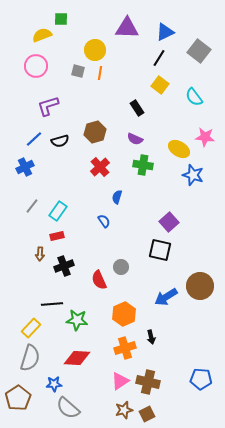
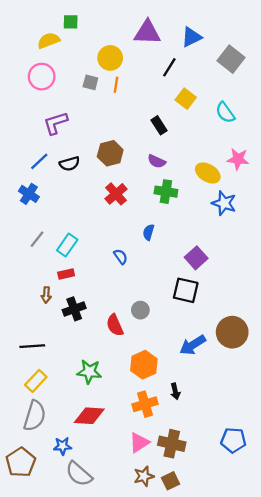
black line: (159, 58) -> (169, 67), moved
blue cross: (25, 167) -> (29, 194), turned -30
blue semicircle: (117, 197) -> (149, 232), moved
black line: (52, 304) -> (32, 346), moved

